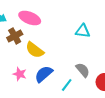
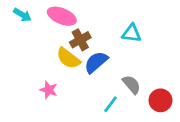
brown cross: (15, 36) -> (80, 40), moved
blue semicircle: (44, 74) -> (96, 62), moved

